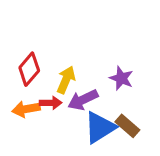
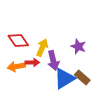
red diamond: (29, 69) -> (18, 40), turned -75
purple arrow: (83, 100) -> (53, 60), turned -78

